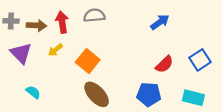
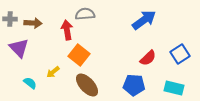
red arrow: (62, 22) -> (67, 30), moved
blue arrow: (160, 22) -> (144, 20), size x1.4
yellow arrow: (55, 50) -> (53, 72), moved

